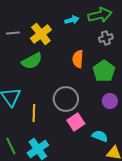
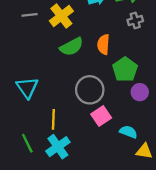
green semicircle: (32, 61) -> (72, 47), moved
green pentagon: (104, 71) -> (125, 69), moved
yellow line: (34, 113) -> (53, 119), moved

